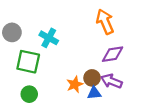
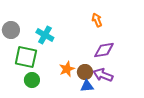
orange arrow: (105, 22) -> (97, 20), size x0.6
orange star: (75, 84) -> (67, 69), moved
green circle: (29, 94) -> (32, 80), moved

